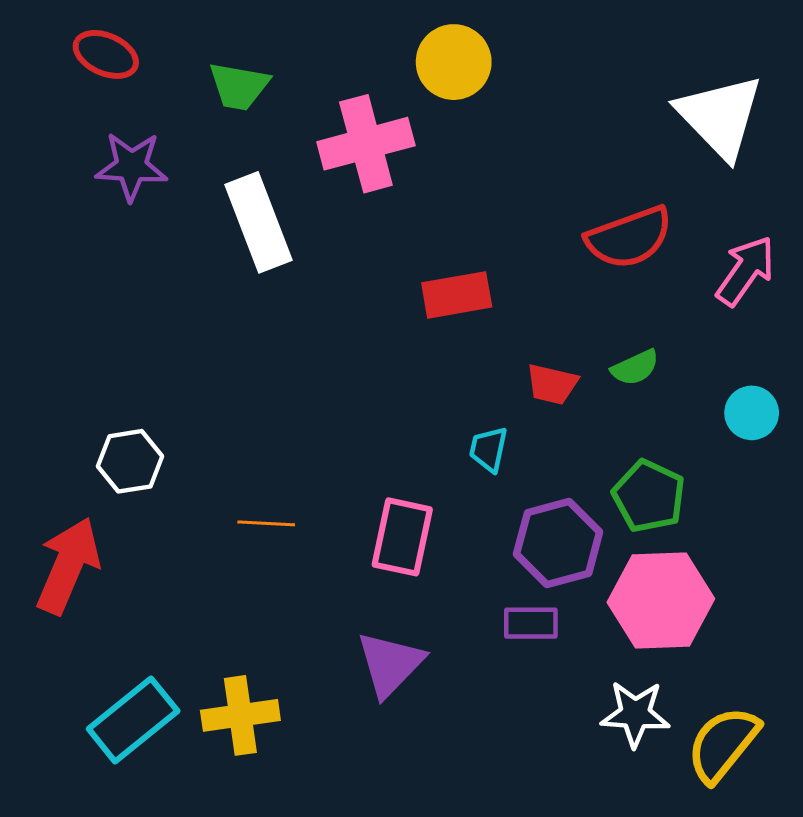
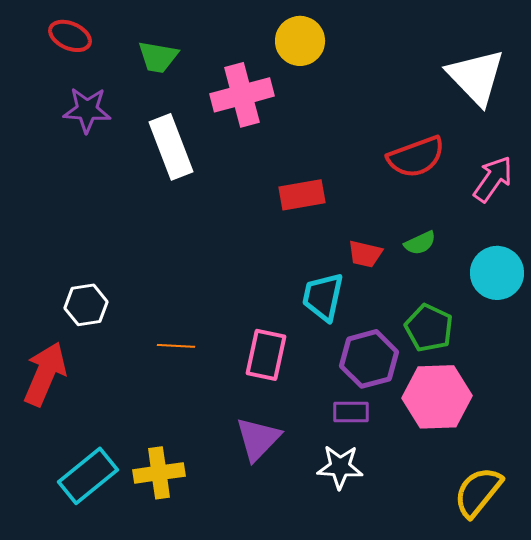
cyan circle: (752, 413) -> (497, 273), size x1.5
cyan trapezoid: (488, 449) -> (323, 297), size x1.6
white star: (635, 714) -> (340, 467), moved

